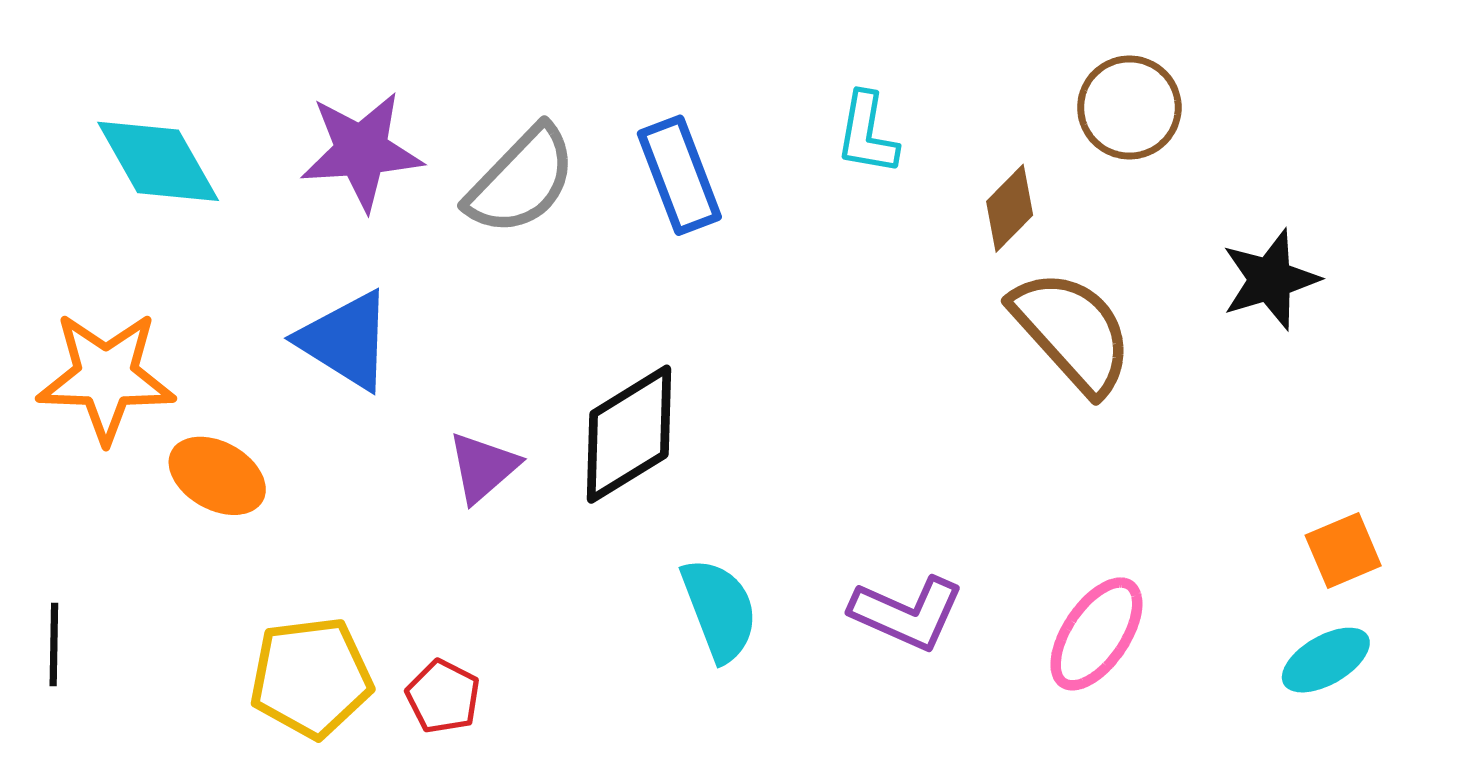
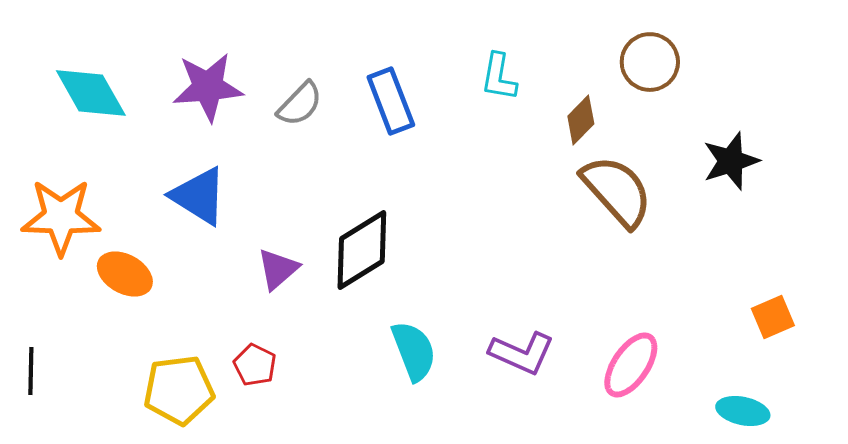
gray semicircle: (521, 180) -> (300, 104), size x0.7
cyan ellipse: (1326, 660) -> (743, 411), moved, turned 42
red pentagon: (443, 697) -> (255, 365), moved

